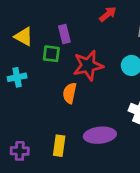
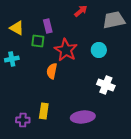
red star: (88, 65) -> (66, 50), turned -30
purple ellipse: (100, 135) -> (83, 117), moved
purple cross: (20, 151) -> (23, 120), moved

